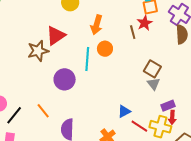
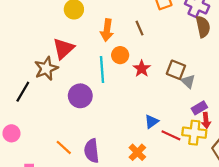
red star: (145, 23) -> (142, 69), moved
brown line: (133, 32) -> (140, 28), moved
gray triangle: (154, 84) -> (188, 81), moved
orange line: (43, 111) -> (64, 147), moved
black line: (14, 115) -> (23, 92), moved

